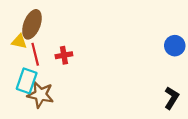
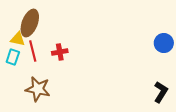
cyan rectangle: (27, 81) -> (13, 57), moved, size x0.7

